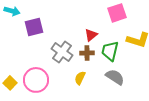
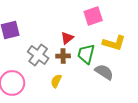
gray semicircle: (115, 77) -> (104, 72), moved

